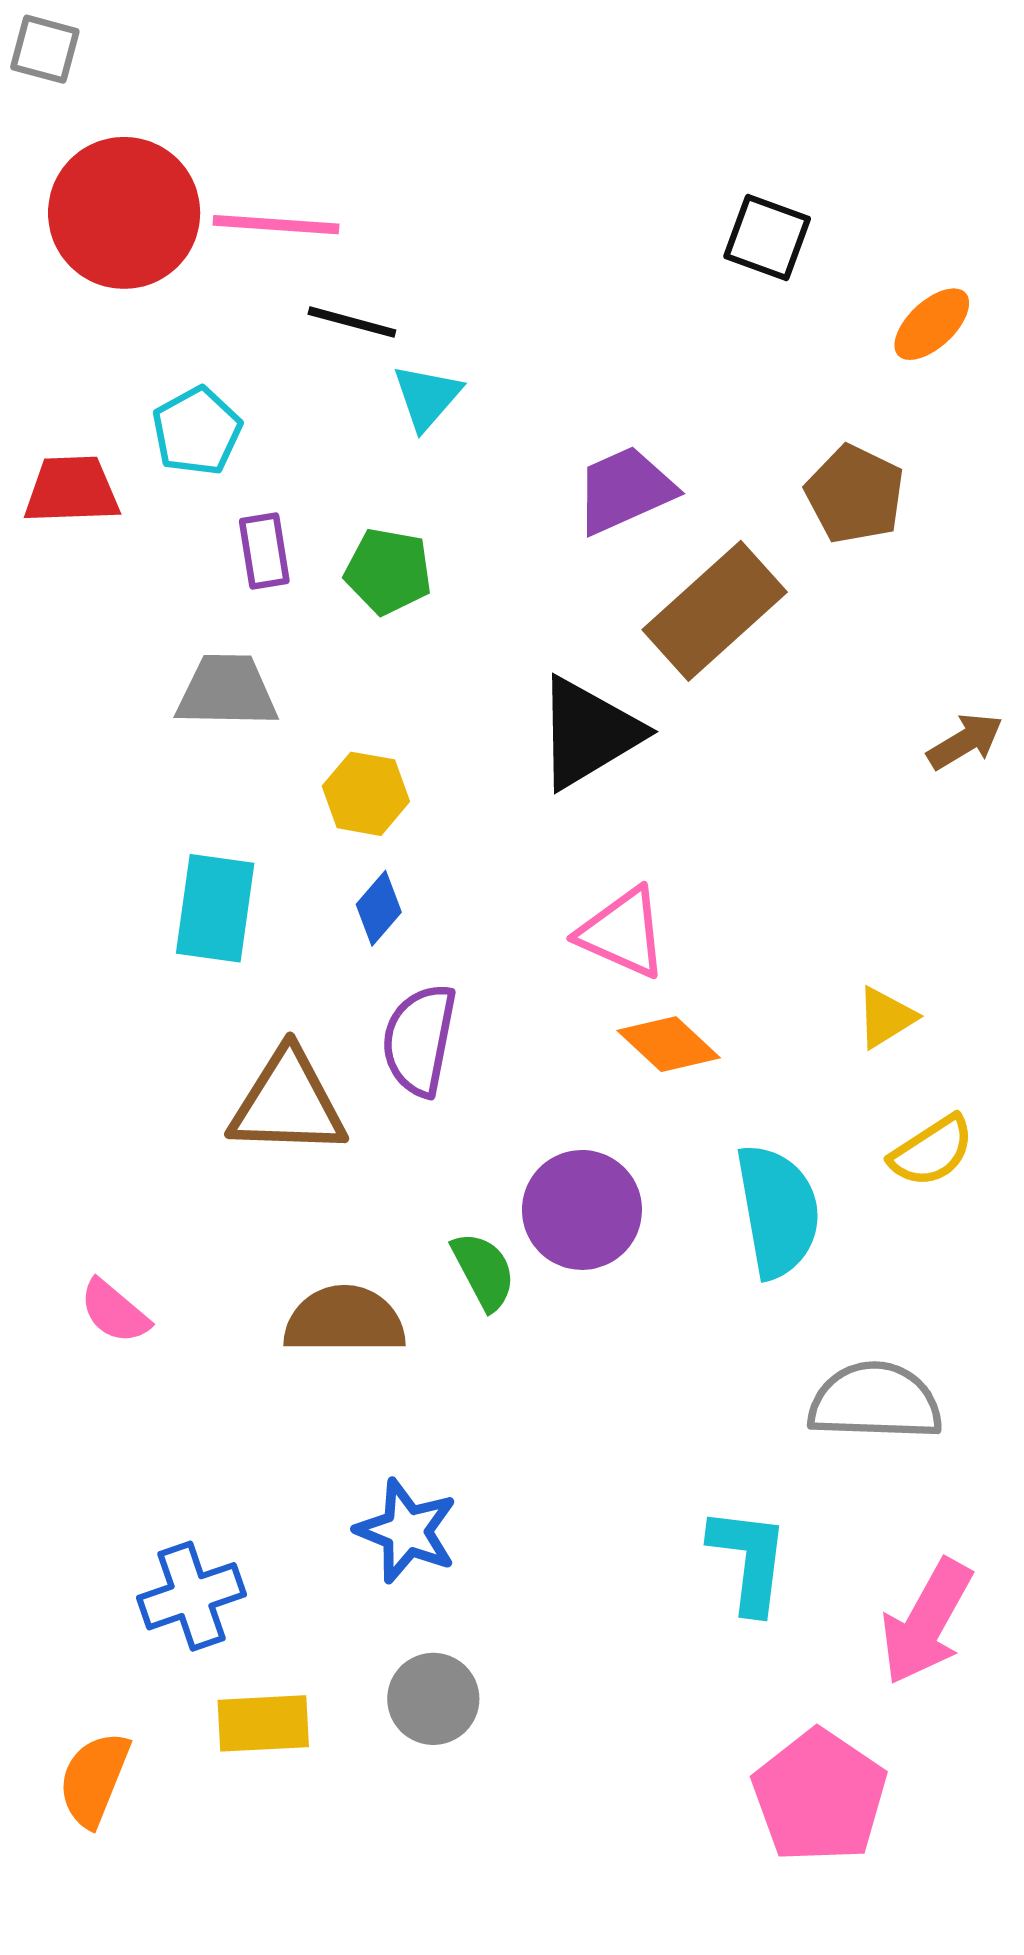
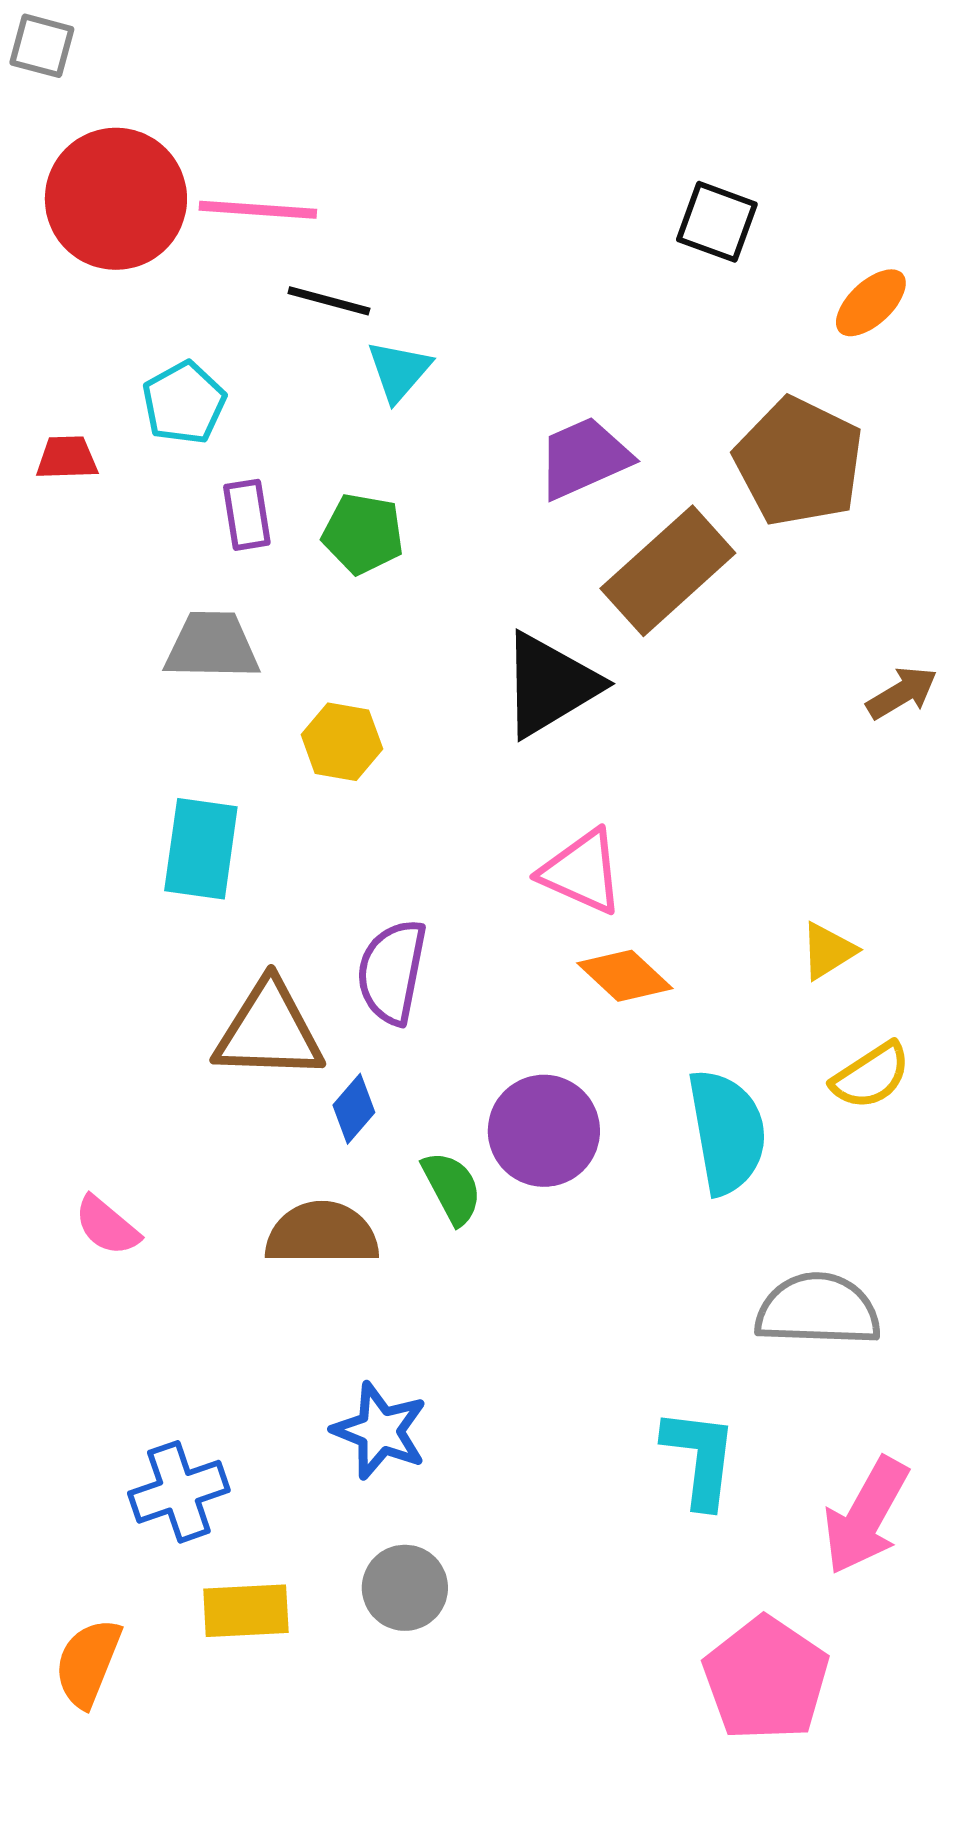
red trapezoid: (72, 490) -> (67, 458), size x0.7
brown pentagon: (855, 494) -> (799, 462), size x1.4
blue diamond: (379, 908) -> (354, 1109), moved

